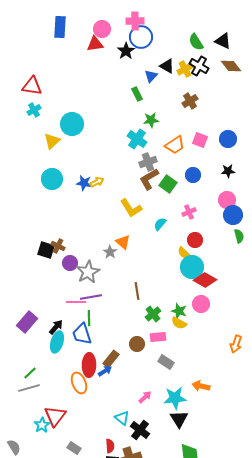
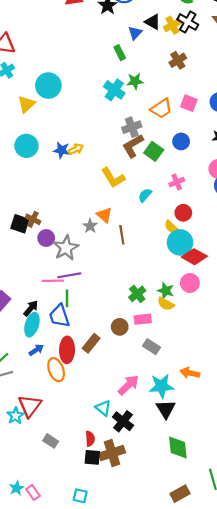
cyan cross: (137, 139) -> (114, 90), moved
brown line: (137, 291) -> (122, 235), moved
blue arrow: (105, 371) -> (36, 350), moved
pink arrow: (145, 397) -> (128, 385), size x1.5

